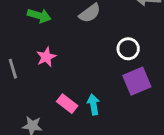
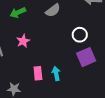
green arrow: (39, 16) -> (18, 13), turned 140
pink rectangle: (67, 104) -> (38, 73), turned 48

